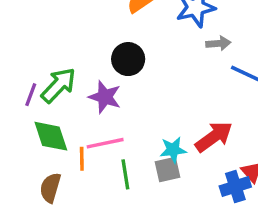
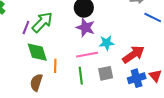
purple star: (105, 97) -> (85, 28), moved
pink line: (105, 143) -> (87, 55), moved
cyan star: (173, 150) -> (107, 43), moved
blue cross: (235, 186) -> (137, 78), moved

